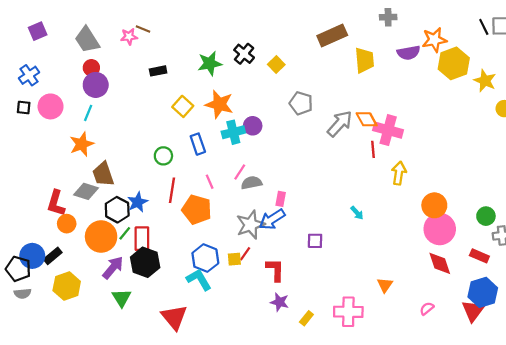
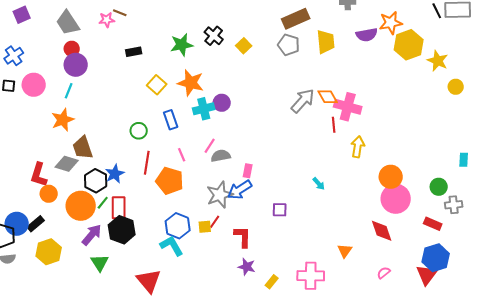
gray pentagon: (301, 103) -> (289, 45), moved
red diamond: (440, 263) -> (382, 231), moved

